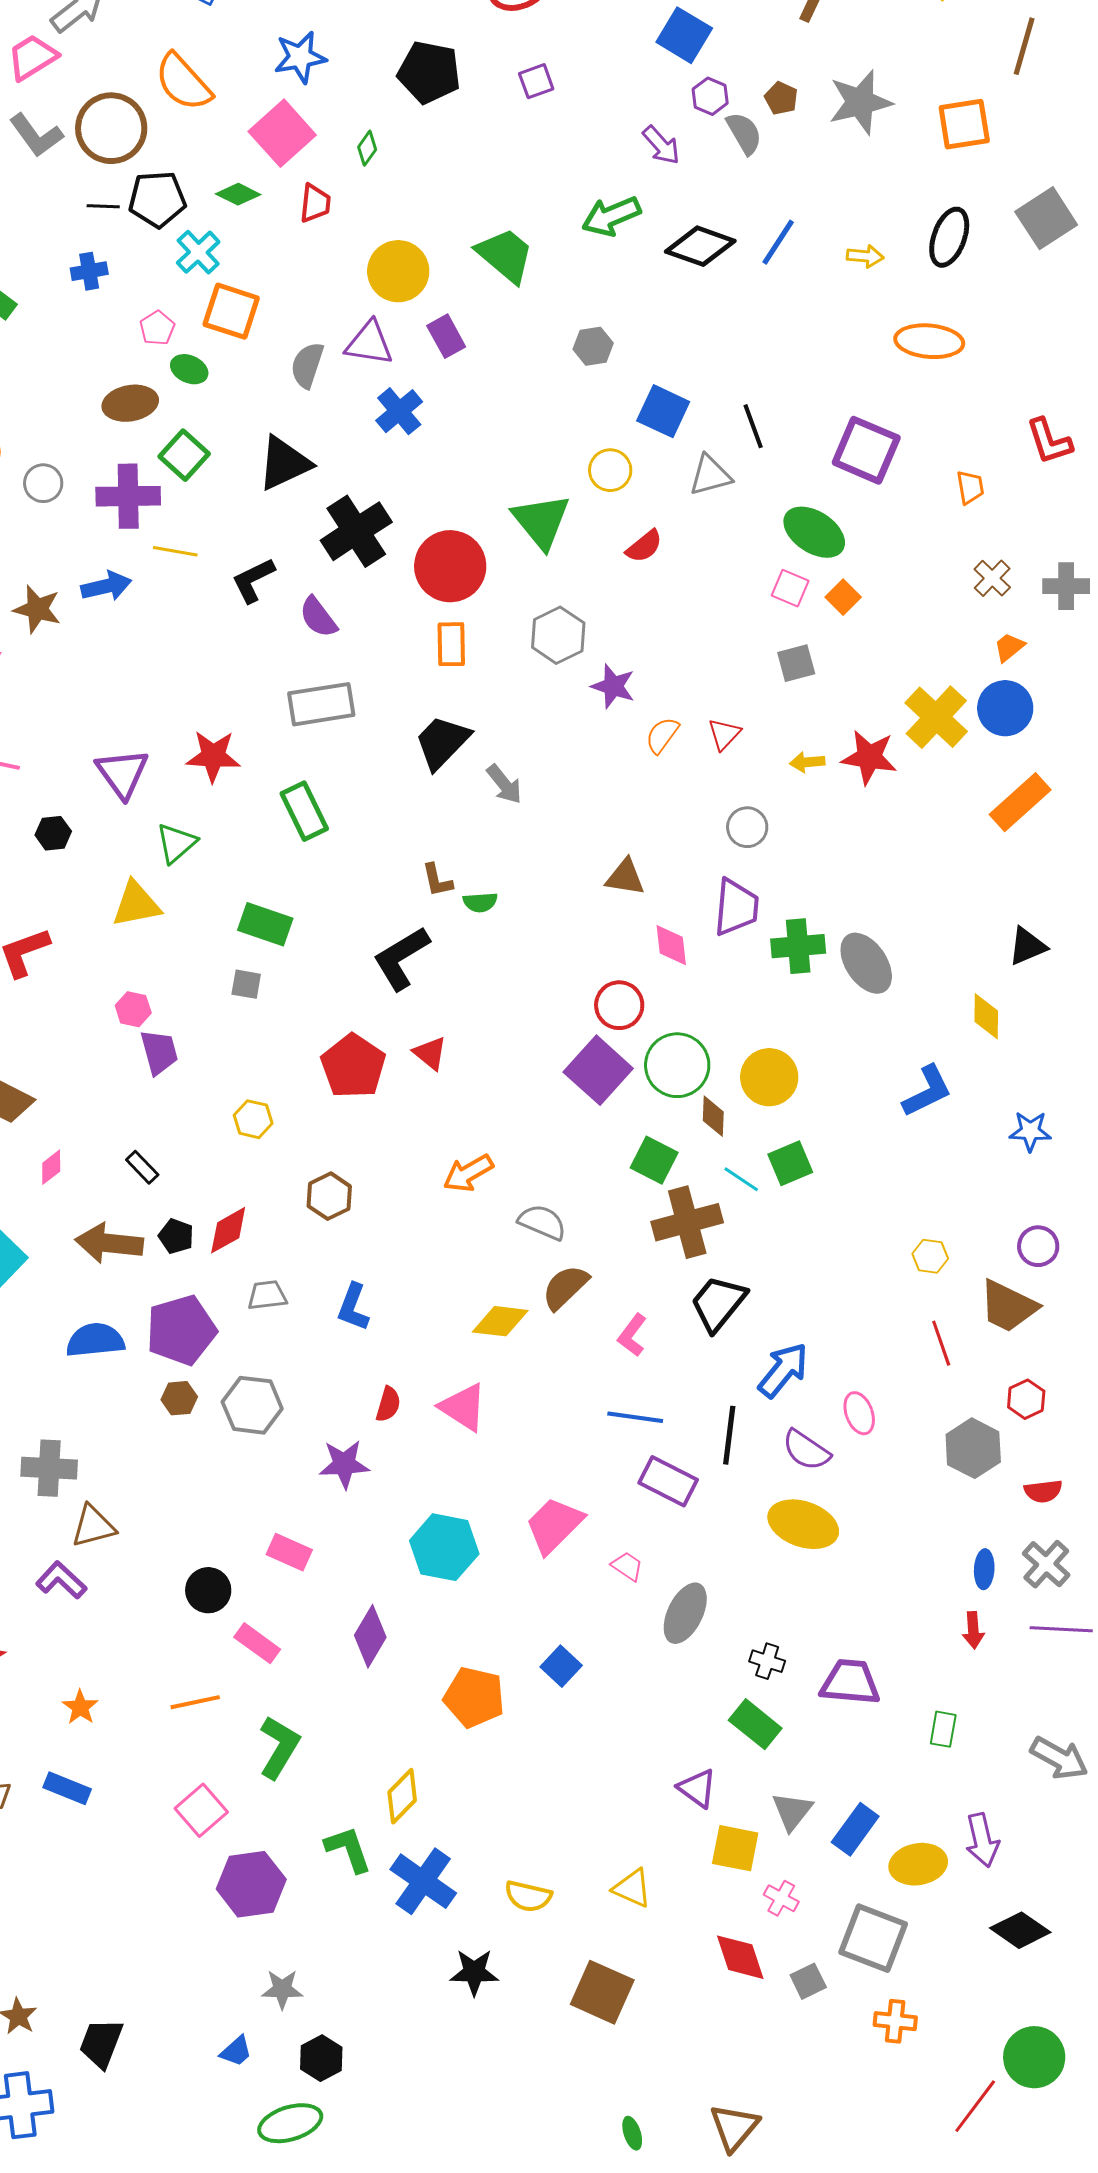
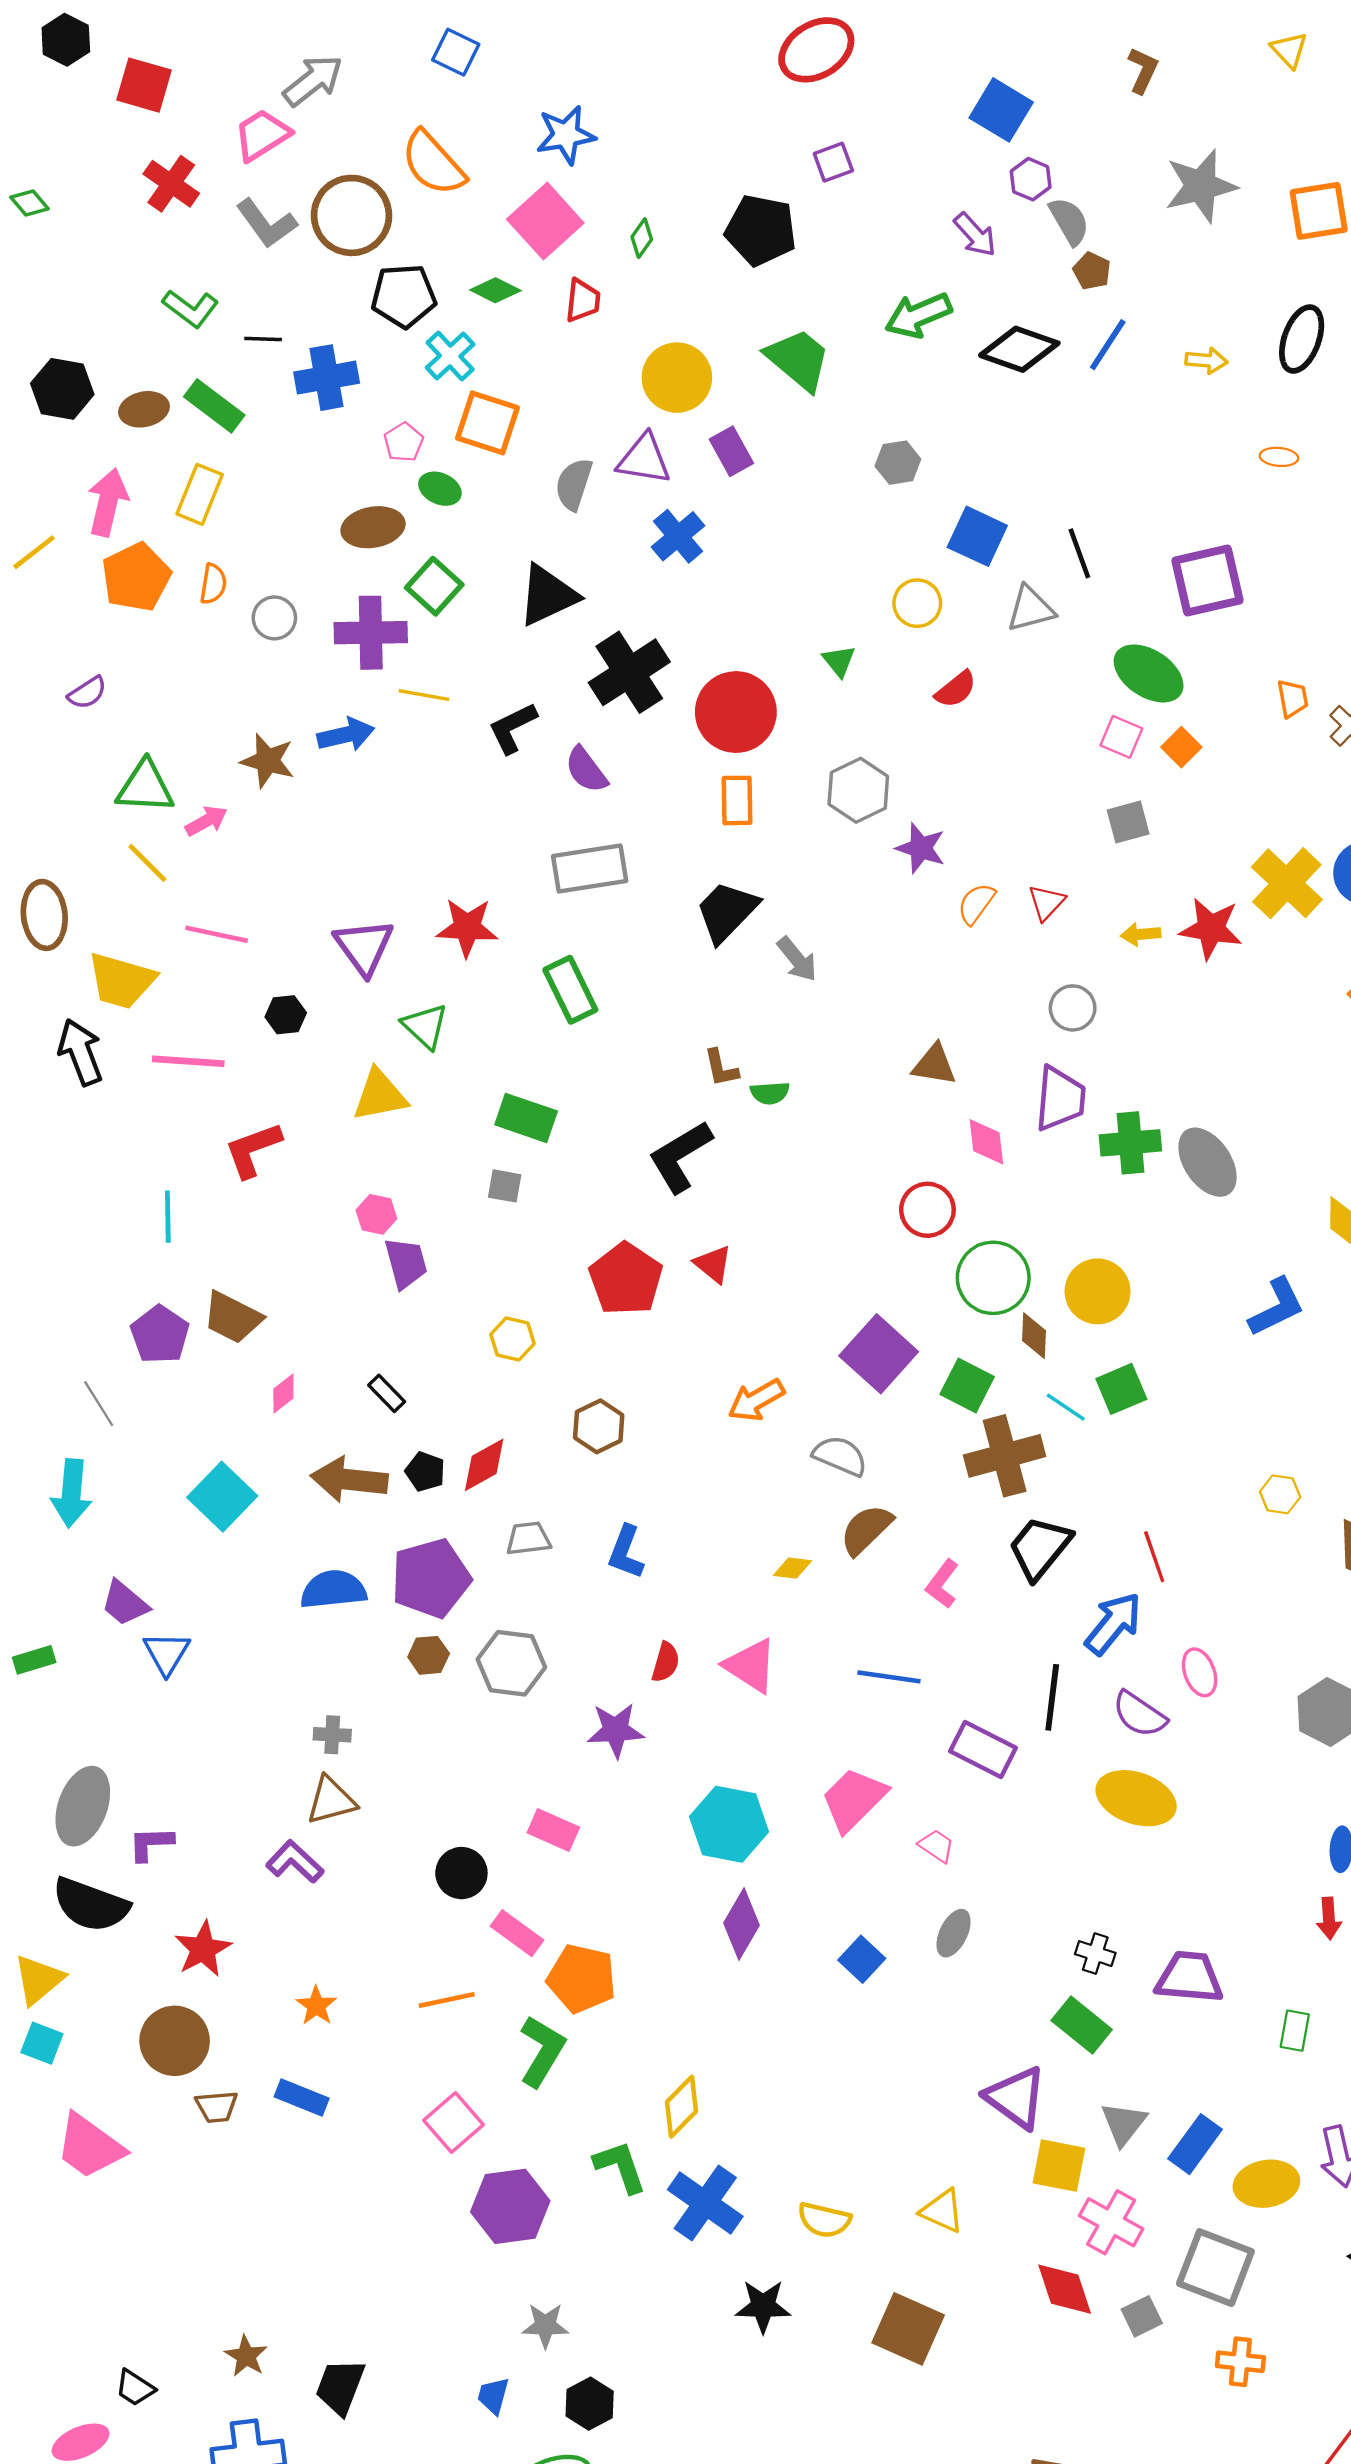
black pentagon: (429, 72) -> (761, 230), moved
brown pentagon: (781, 98) -> (1092, 271), moved
black line: (103, 206) -> (263, 339), moved
blue cross: (89, 271) -> (327, 378), size x1.5
orange ellipse: (929, 341) -> (1279, 457), size x0.5
purple square: (866, 450) -> (1208, 581), turned -36
orange trapezoid: (970, 487) -> (1293, 698), moved
green triangle: (541, 521) -> (839, 661), size x0.5
green triangle: (176, 843) -> (425, 1026), turned -36
purple square: (598, 1070) -> (879, 1354), moved
yellow diamond: (500, 1321) -> (793, 1568), size x0.6
red line: (941, 1343) -> (1154, 1557), moved
blue line: (635, 1417) -> (889, 1677), moved
gray cross: (49, 1468) -> (332, 1735), moved, size x0.6
gray ellipse: (685, 1613) -> (954, 1933), moved, size x0.7
purple diamond: (370, 1636) -> (742, 1924), moved
orange pentagon: (474, 1697) -> (582, 1978), moved
purple triangle: (697, 1788) -> (1016, 2098), size x1.4
pink cross: (781, 1898) -> (1111, 2222), size x1.6
blue trapezoid: (236, 2051) -> (493, 2396), turned 147

